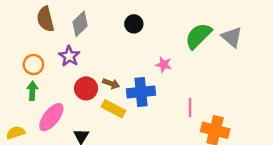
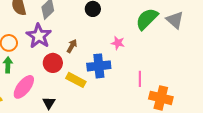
purple star: (69, 56) -> (39, 36), size x1.4
brown arrow: (111, 84) -> (72, 46), moved, turned -80

